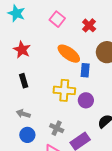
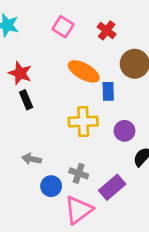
black rectangle: (24, 81) -> (26, 100), moved
purple circle: (86, 100) -> (124, 131), moved
blue circle: (27, 135) -> (51, 186), moved

